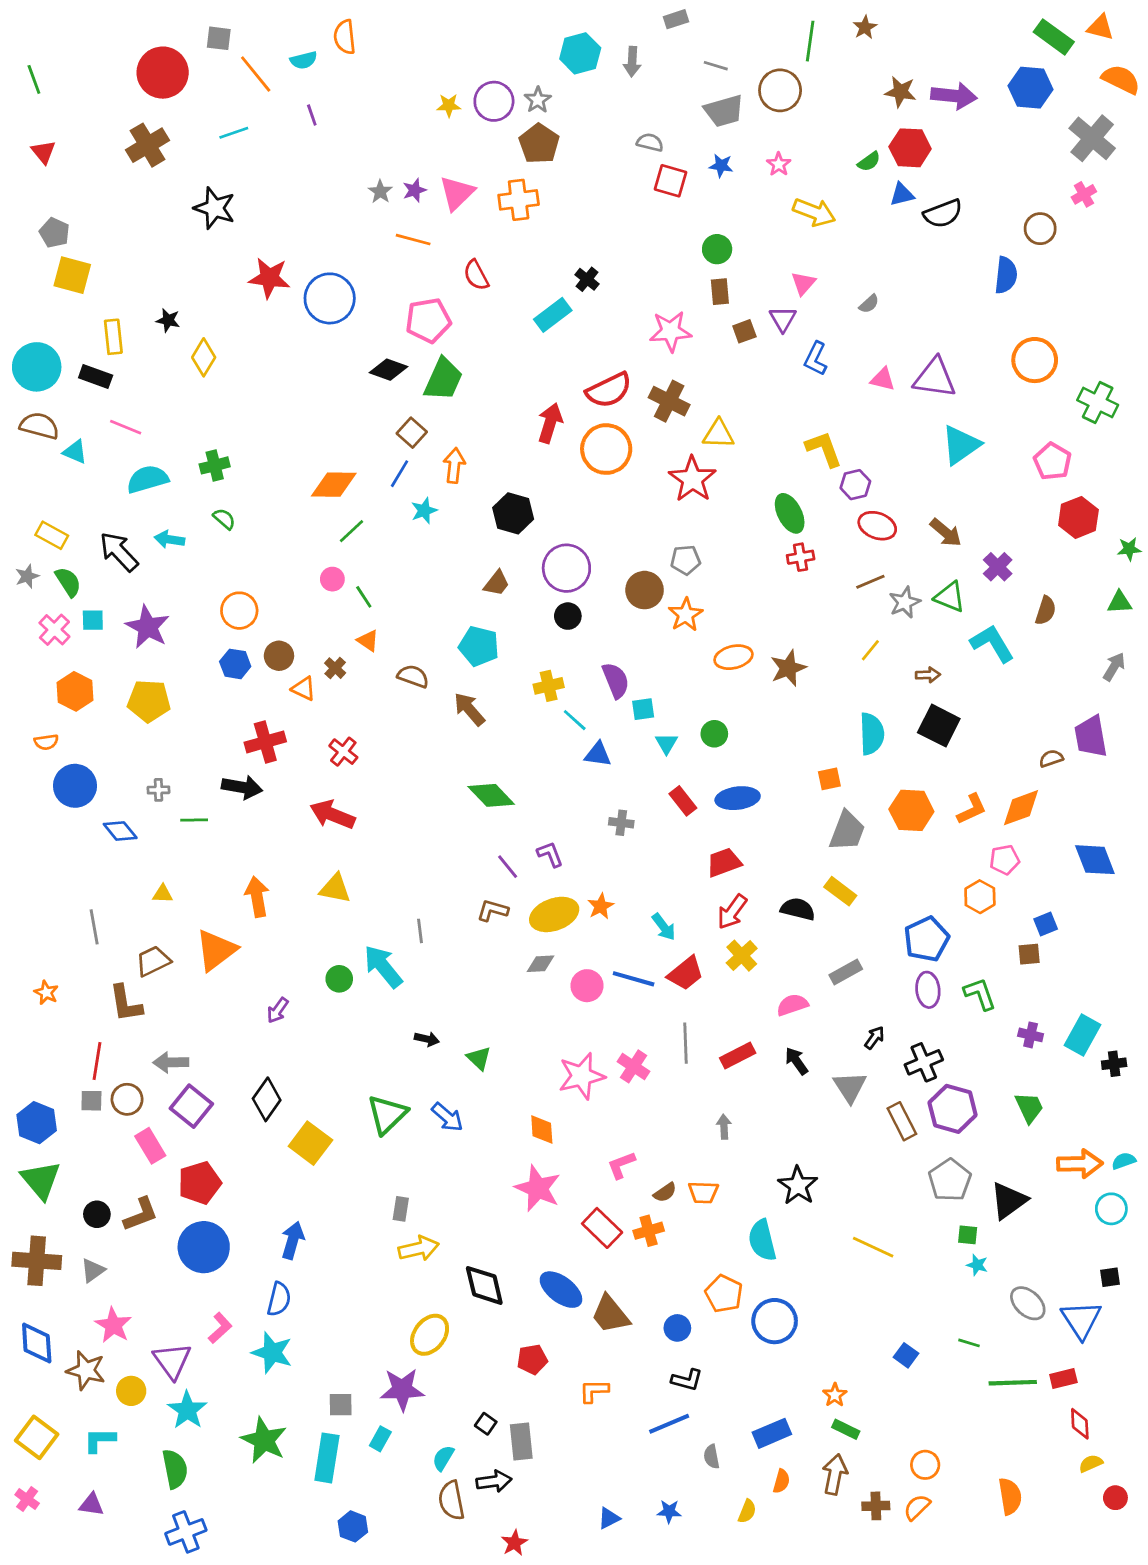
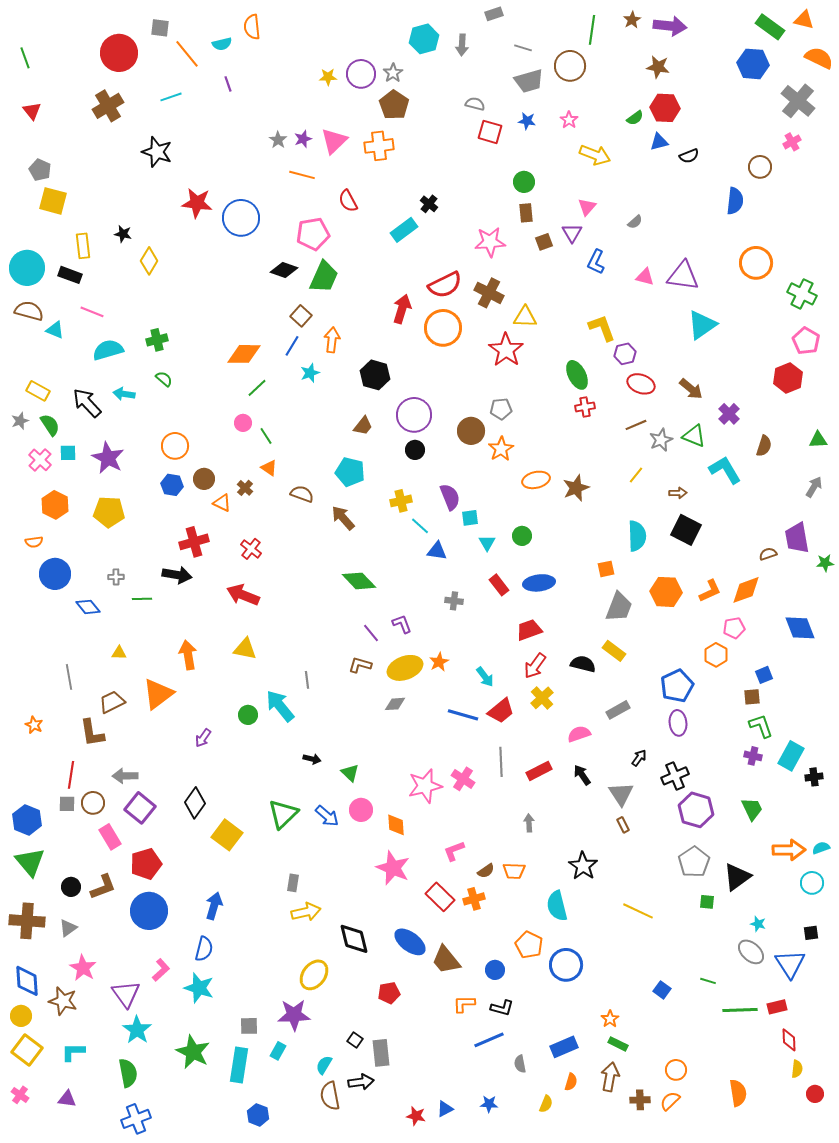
purple arrow: (954, 96) -> (670, 26), moved
black semicircle: (943, 214) -> (689, 156), size x0.7
pink pentagon: (1052, 461) -> (806, 341), moved
green star: (1129, 549) -> (825, 563), moved
pink circle: (587, 986) -> (361, 810), moved
green L-shape: (980, 994) -> (761, 726), moved
brown rectangle: (902, 1121) -> (623, 825), moved, size x0.6
cyan star: (977, 1265) -> (758, 924), moved
yellow circle: (131, 1391) -> (21, 1016), moved
orange L-shape: (594, 1391) -> (464, 1004), moved
yellow semicircle: (1091, 1463) -> (797, 1069), turned 120
red star: (514, 1543) -> (416, 1116), moved, turned -30

